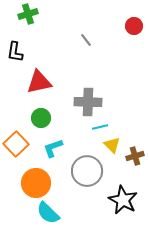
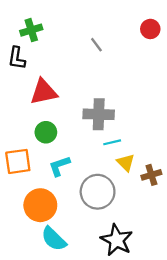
green cross: (28, 14) -> (31, 30), moved
orange square: (16, 144) -> (18, 161), turned 35
black star: (123, 200) -> (117, 240), moved

